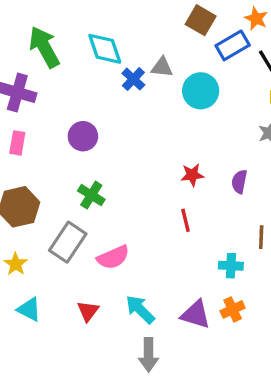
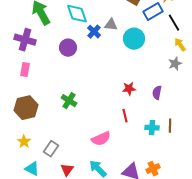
purple circle: (83, 136) -> (68, 48), moved
gray rectangle: (68, 242) -> (51, 149), moved, size x0.7
pink semicircle: (113, 257) -> (101, 139), moved
cyan cross: (231, 266) -> (152, 128), moved

